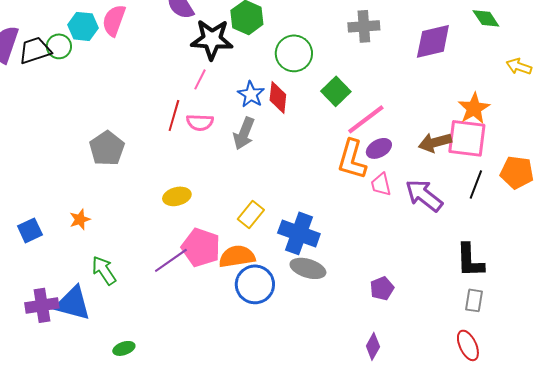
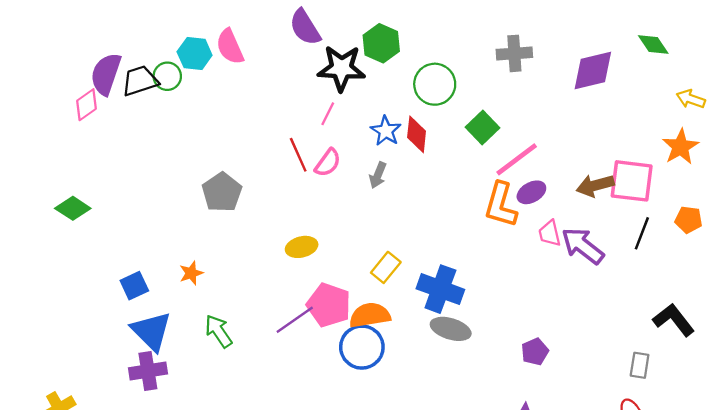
pink semicircle: (114, 20) -> (230, 47), turned -44
orange star: (474, 108) -> (681, 147), moved
red line: (174, 115) -> (298, 155), turned -40
pink semicircle: (200, 122) -> (328, 163), turned -56
gray arrow: (244, 133) -> (378, 175), size x0.7
orange pentagon: (517, 172) -> (688, 220), size x0.7
pink trapezoid: (381, 184) -> (550, 233), moved
black L-shape: (470, 260) -> (674, 320), moved, turned 144
blue circle: (255, 284) -> (362, 347), moved
blue triangle: (73, 303) -> (151, 331), moved, turned 30

